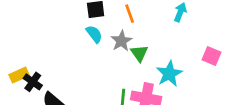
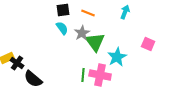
orange line: (130, 14) -> (88, 13), turned -48
green triangle: (139, 53) -> (95, 42), size x1.5

